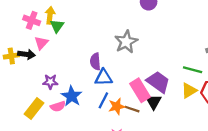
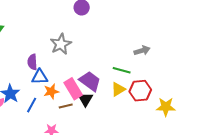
blue line: (103, 100) -> (32, 105), moved
orange star: (117, 106) -> (51, 91), moved
brown line: (132, 109) -> (66, 106), turned -32

